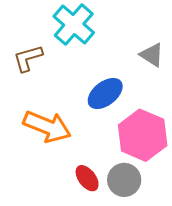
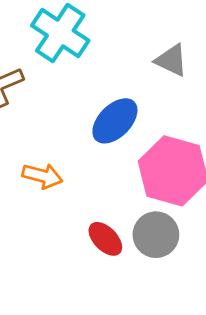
orange arrow: (47, 127) -> (42, 176), size x0.6

